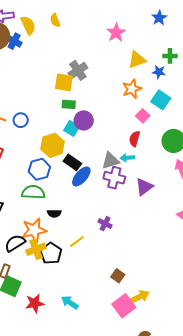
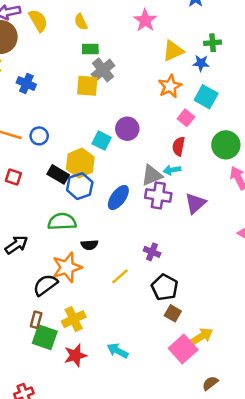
yellow semicircle: (55, 20) -> (81, 22), moved
blue cross: (14, 41) -> (26, 84), moved
green rectangle: (69, 104) -> (90, 49), moved
purple circle: (84, 120) -> (127, 129), moved
black rectangle: (72, 162) -> (58, 174), moved
blue hexagon: (39, 169) -> (80, 186), moved
yellow cross: (36, 249) -> (74, 319), moved
black pentagon: (51, 253) -> (165, 287), moved

